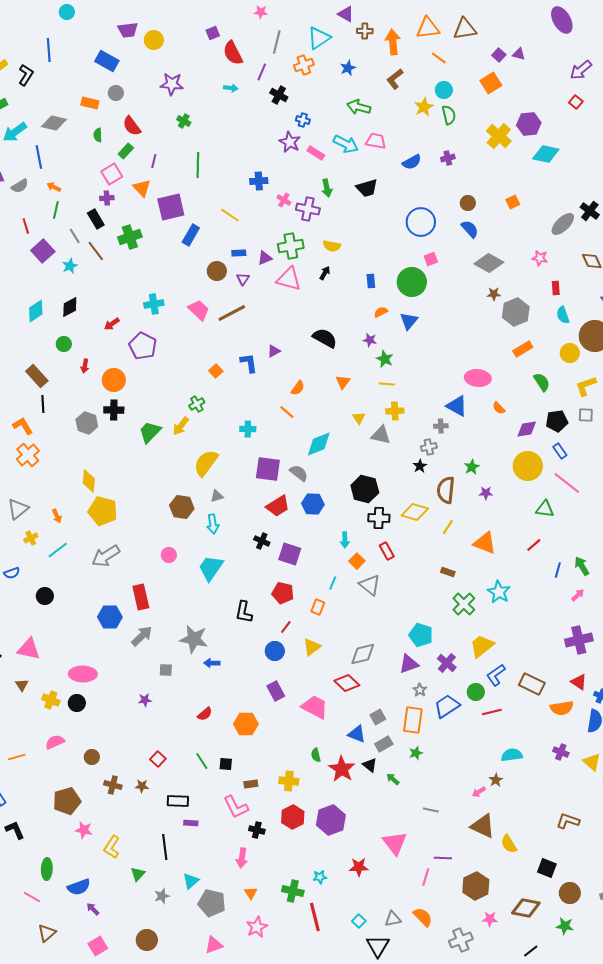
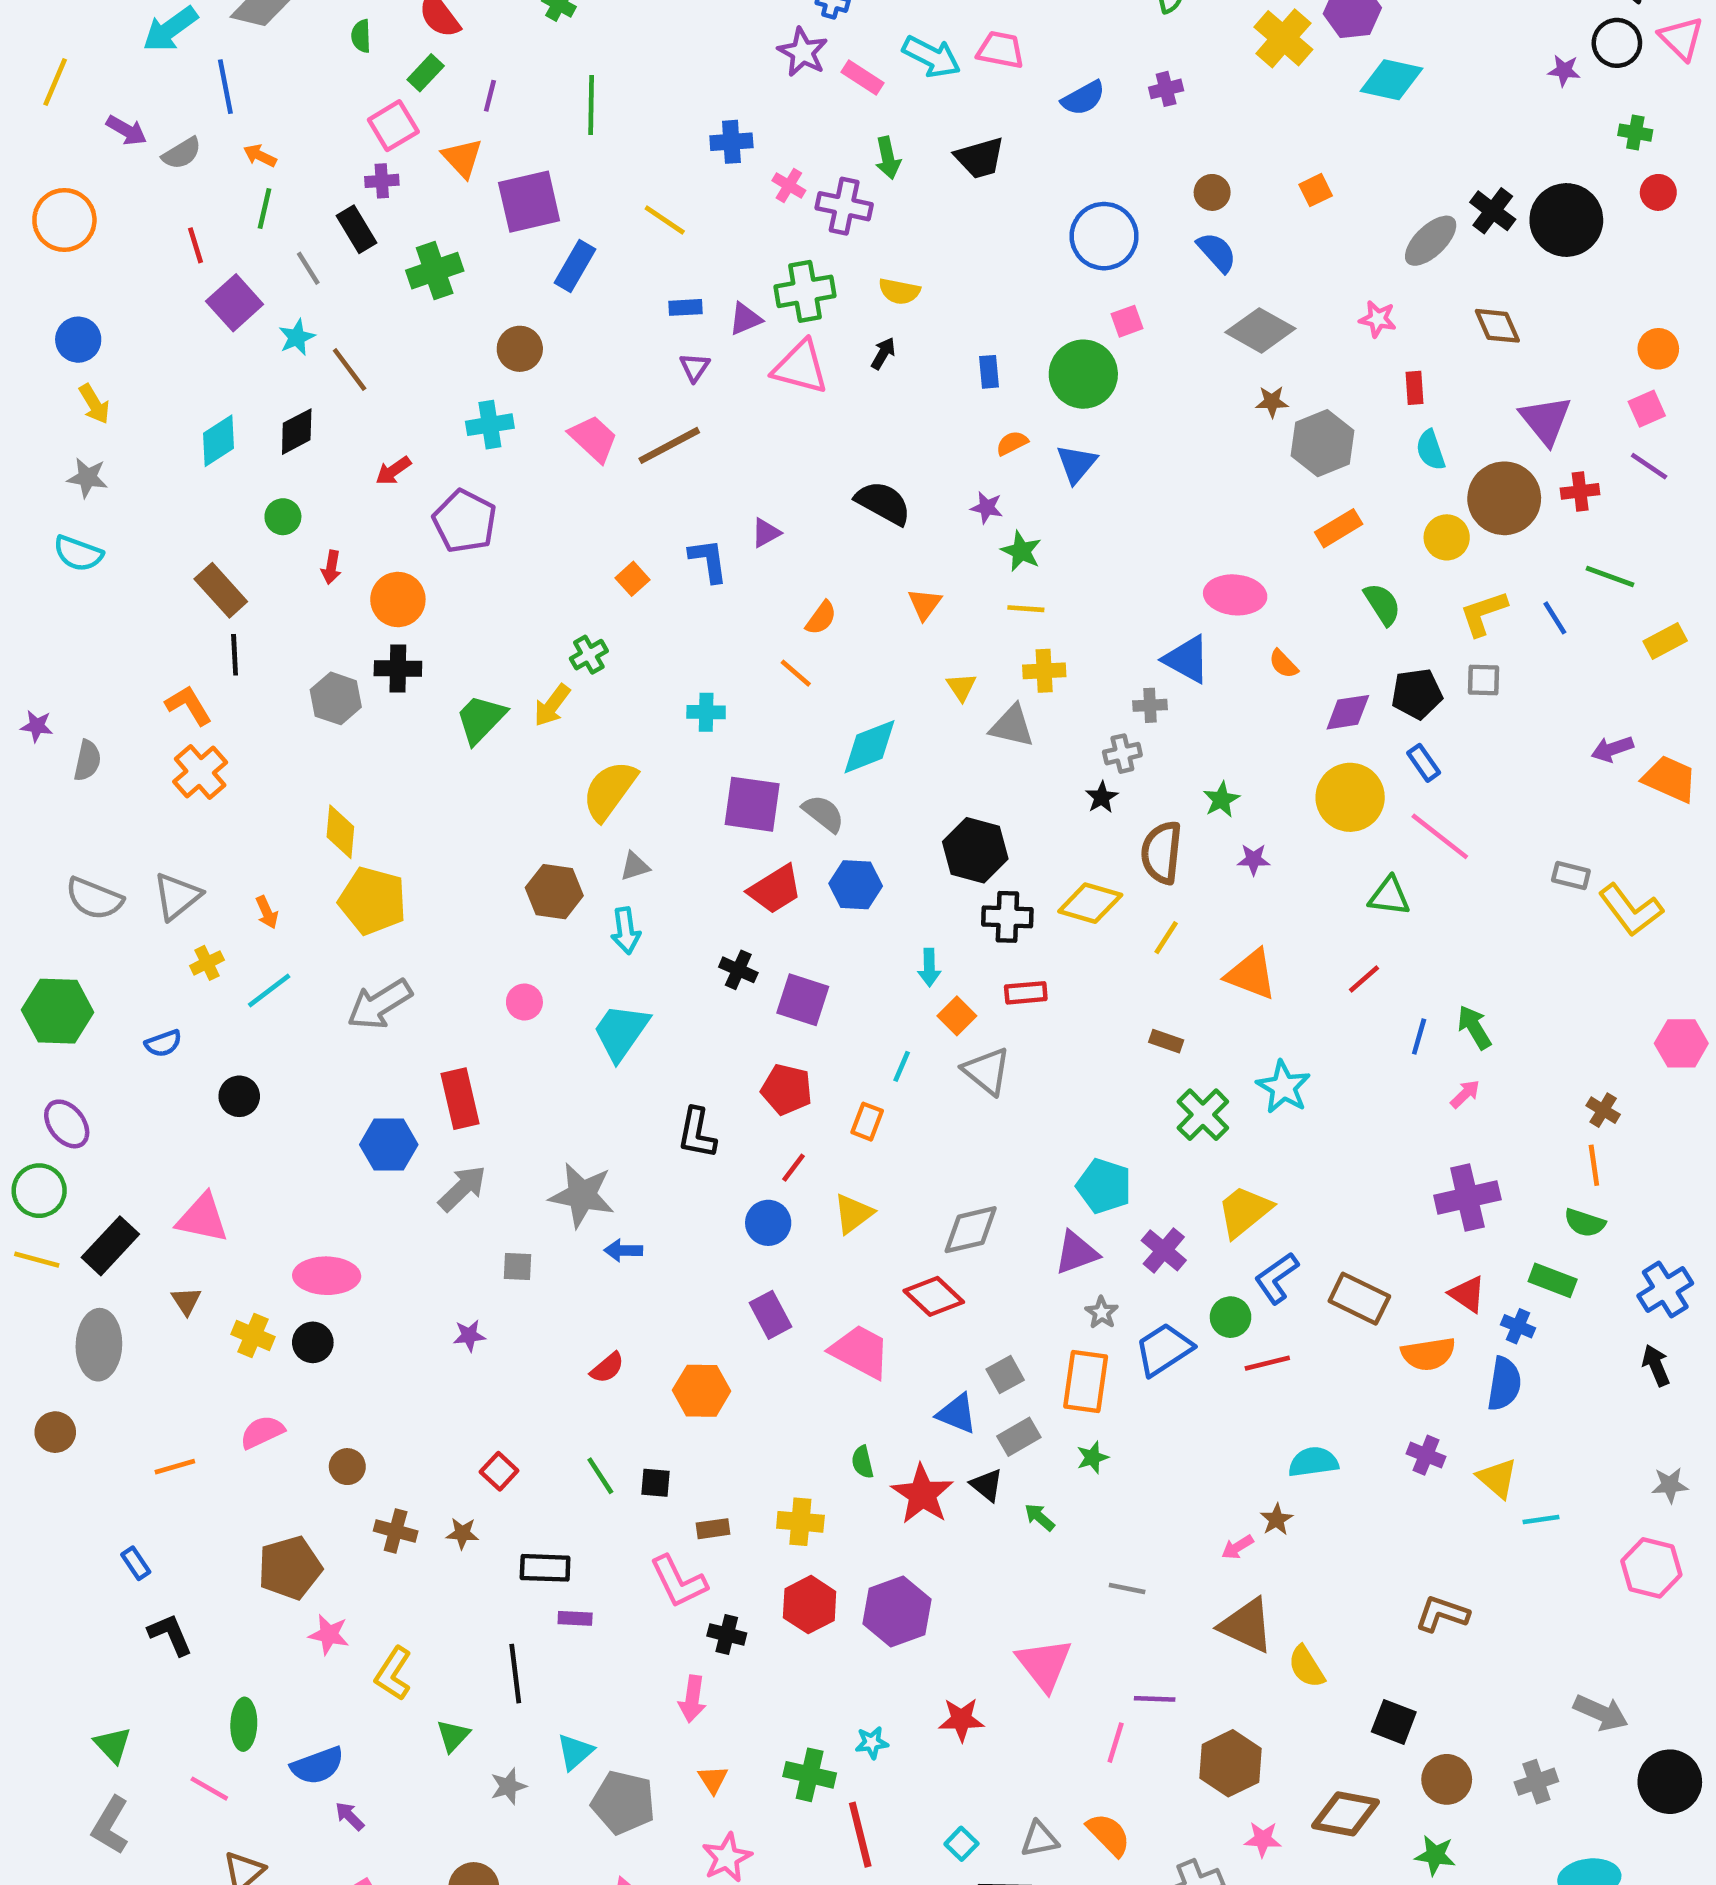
brown line: (96, 251) -> (350, 370), moved
brown circle: (217, 271) -> (520, 349), moved
red rectangle: (387, 551) -> (1026, 993), turned -66

